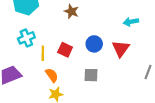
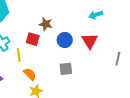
brown star: (71, 11) -> (46, 24), moved
red square: (65, 50) -> (33, 39), moved

